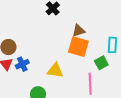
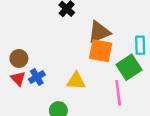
brown triangle: (79, 31) -> (99, 32), size x1.5
green square: (101, 63) -> (129, 67), size x1.5

